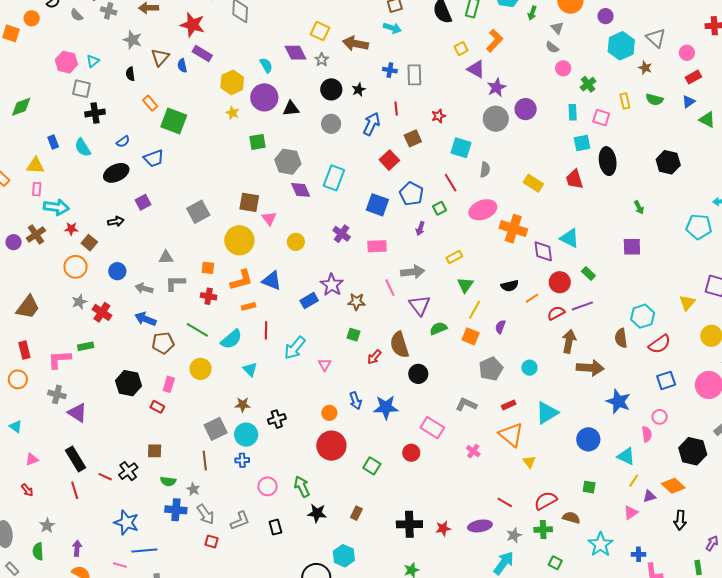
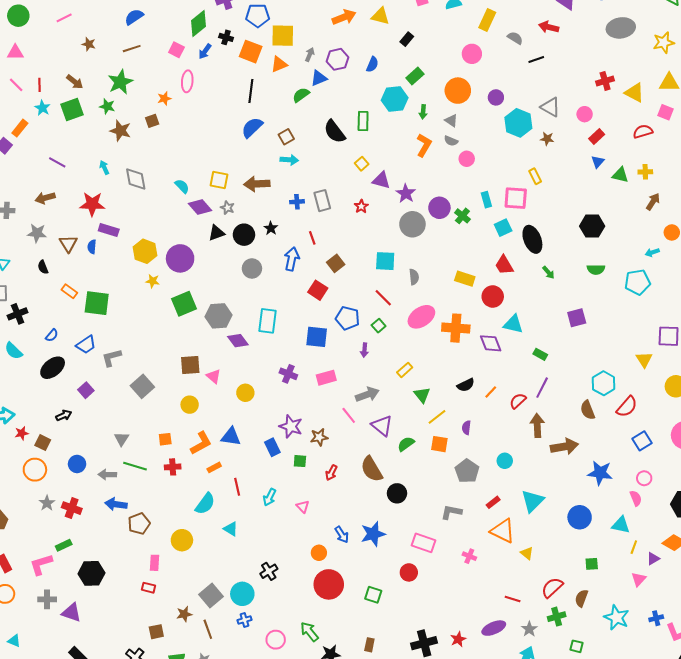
orange L-shape: (495, 41) -> (424, 145), moved
cyan semicircle: (266, 65) -> (182, 186), moved
blue semicircle: (182, 66) -> (92, 247), turned 32
green cross: (588, 84) -> (462, 216), moved
green semicircle: (654, 99) -> (596, 269), moved
black triangle: (291, 109) -> (216, 233), moved
red star: (439, 116) -> (361, 206), moved
pink square: (601, 118) -> (516, 198), size x1.4
green square: (257, 142) -> (184, 304), size x1.4
green arrow: (639, 207) -> (548, 272), moved
yellow circle: (239, 240) -> (190, 405), size x0.6
gray triangle: (166, 257) -> (122, 439), turned -42
red circle: (560, 282) -> (493, 297), moved
gray L-shape: (175, 283) -> (112, 358), moved
blue rectangle: (309, 301) -> (272, 447), turned -72
purple line: (582, 306) -> (542, 388), turned -30
yellow line: (475, 310) -> (437, 417), turned 36
green line: (197, 330) -> (135, 466), moved
green square: (353, 335) -> (300, 461), moved
cyan arrow: (295, 348) -> (270, 497), size x0.7
red arrow: (374, 357) -> (331, 473), moved
black hexagon: (129, 383) -> (91, 573), moved
brown star: (243, 405) -> (184, 614), moved
brown semicircle: (571, 518) -> (581, 598), turned -72

